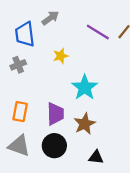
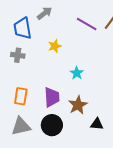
gray cross: (18, 65) -> (18, 55), turned 32
cyan star: (85, 87) -> (77, 73), size x0.6
gray triangle: (19, 146) -> (21, 126), turned -30
black triangle: (96, 157) -> (97, 124), moved

